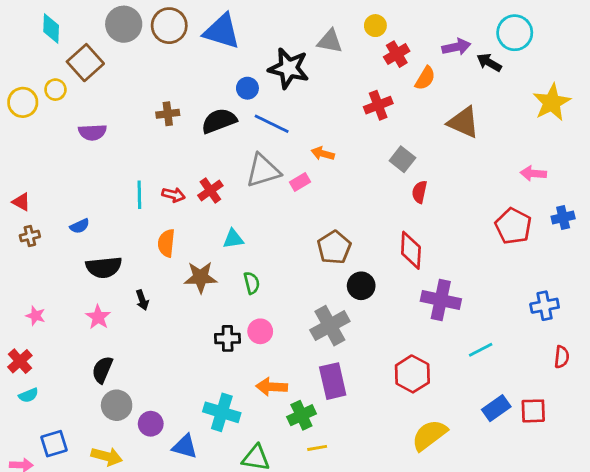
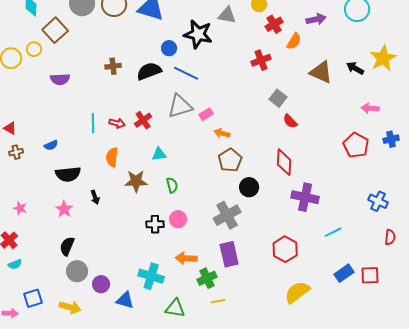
black arrow: (489, 63) -> (355, 68), moved
orange arrow: (323, 154) -> (222, 133), moved
red semicircle: (419, 192) -> (290, 121), turned -56
blue cross: (545, 306) -> (378, 201), turned 36

